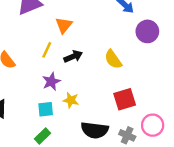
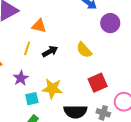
orange triangle: (64, 25) -> (39, 26), turned -49
purple star: (51, 82) -> (21, 78), moved
yellow star: (71, 100) -> (52, 89), size x1.5

